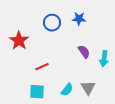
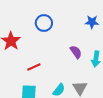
blue star: (79, 19) -> (92, 22), moved

